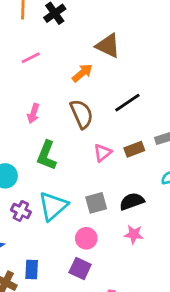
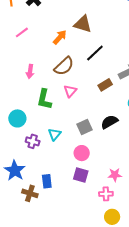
brown triangle: (108, 46) -> (83, 24), moved
brown semicircle: (82, 114) -> (64, 66), turned 80
pink triangle: (102, 153) -> (70, 91), moved
cyan triangle: (53, 206) -> (55, 134), size x0.6
pink star: (134, 234) -> (115, 175), moved

